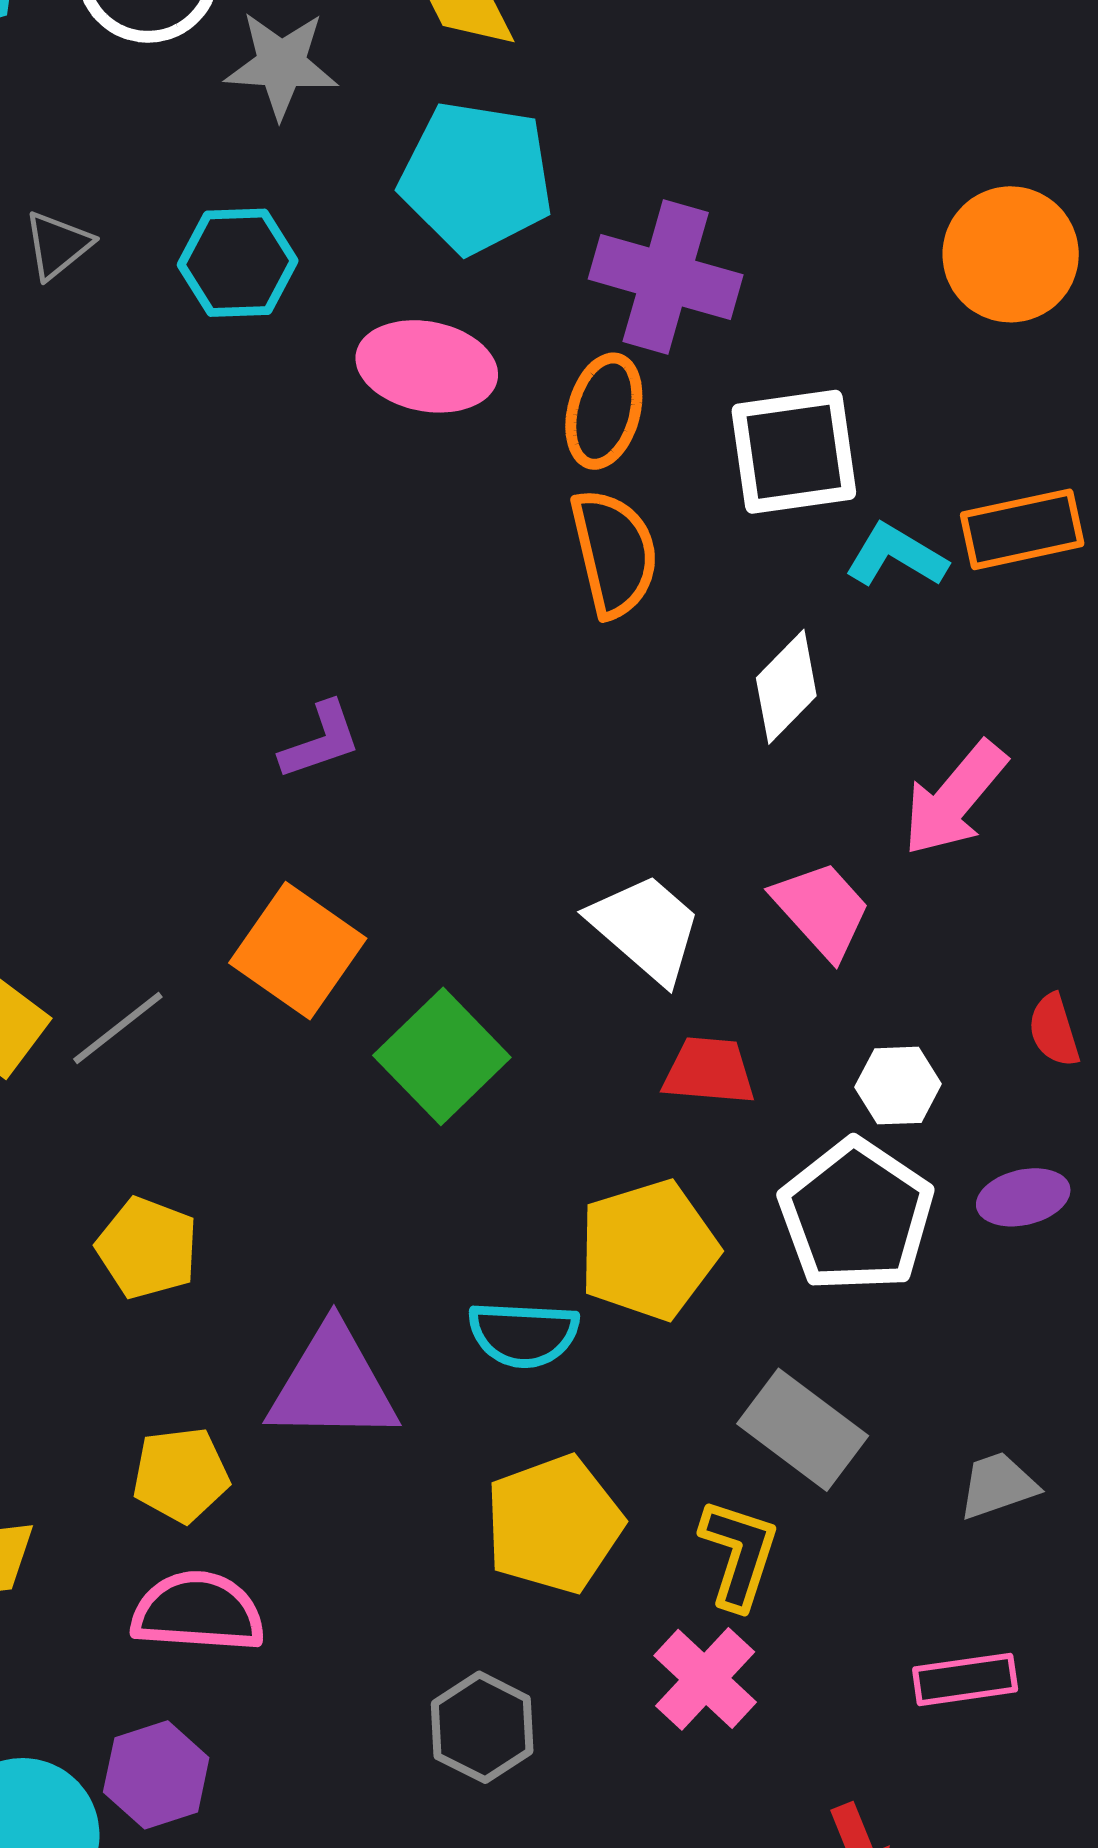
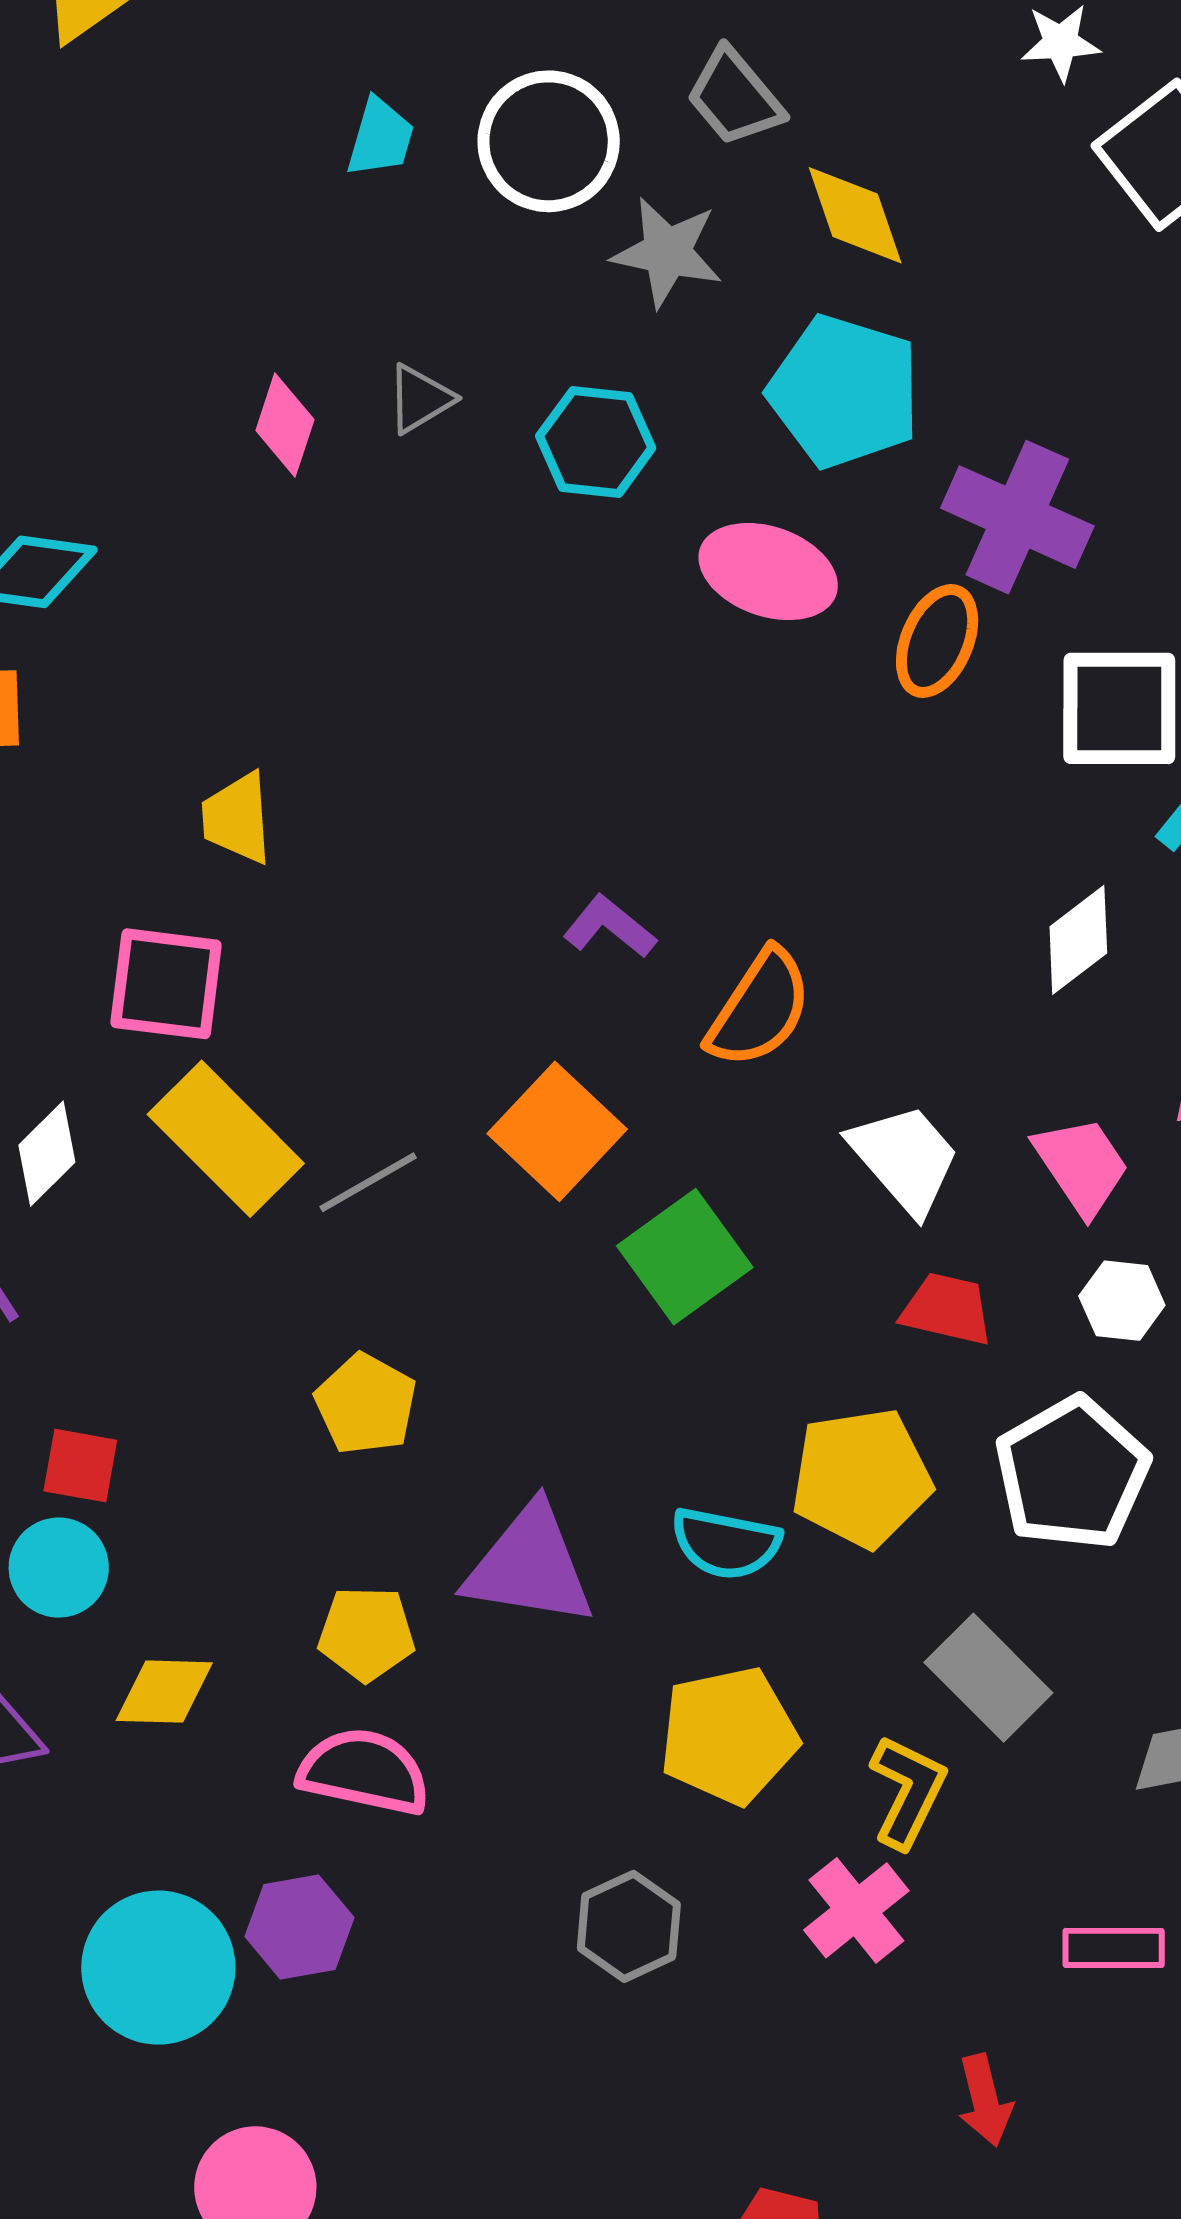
orange semicircle: (614, 553) -> (759, 1009), moved, turned 38
purple L-shape: (320, 741) -> (610, 927), turned -130
white hexagon: (898, 1086) -> (1122, 1301), moved

